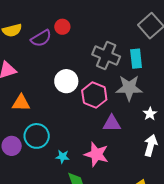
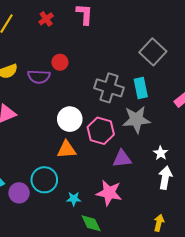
purple semicircle: (41, 38) -> (39, 77), turned 40
orange triangle: (21, 103) -> (67, 150), moved
white star: (150, 114) -> (161, 153), moved

